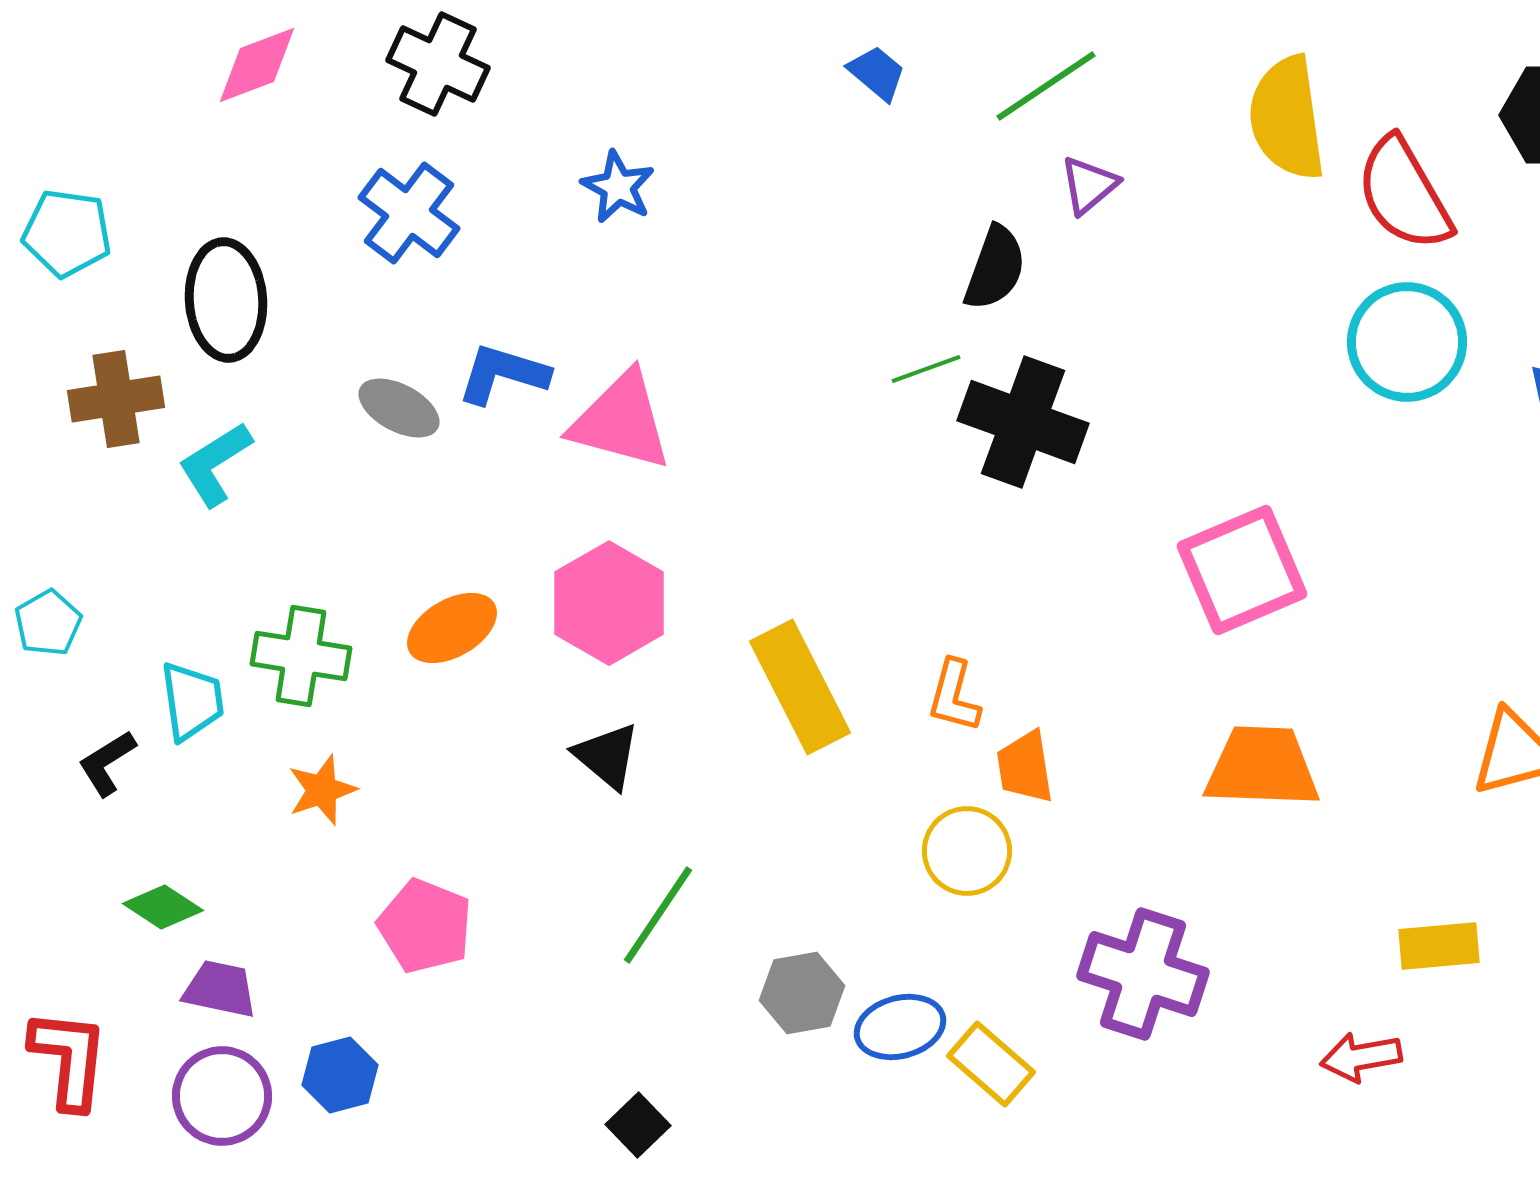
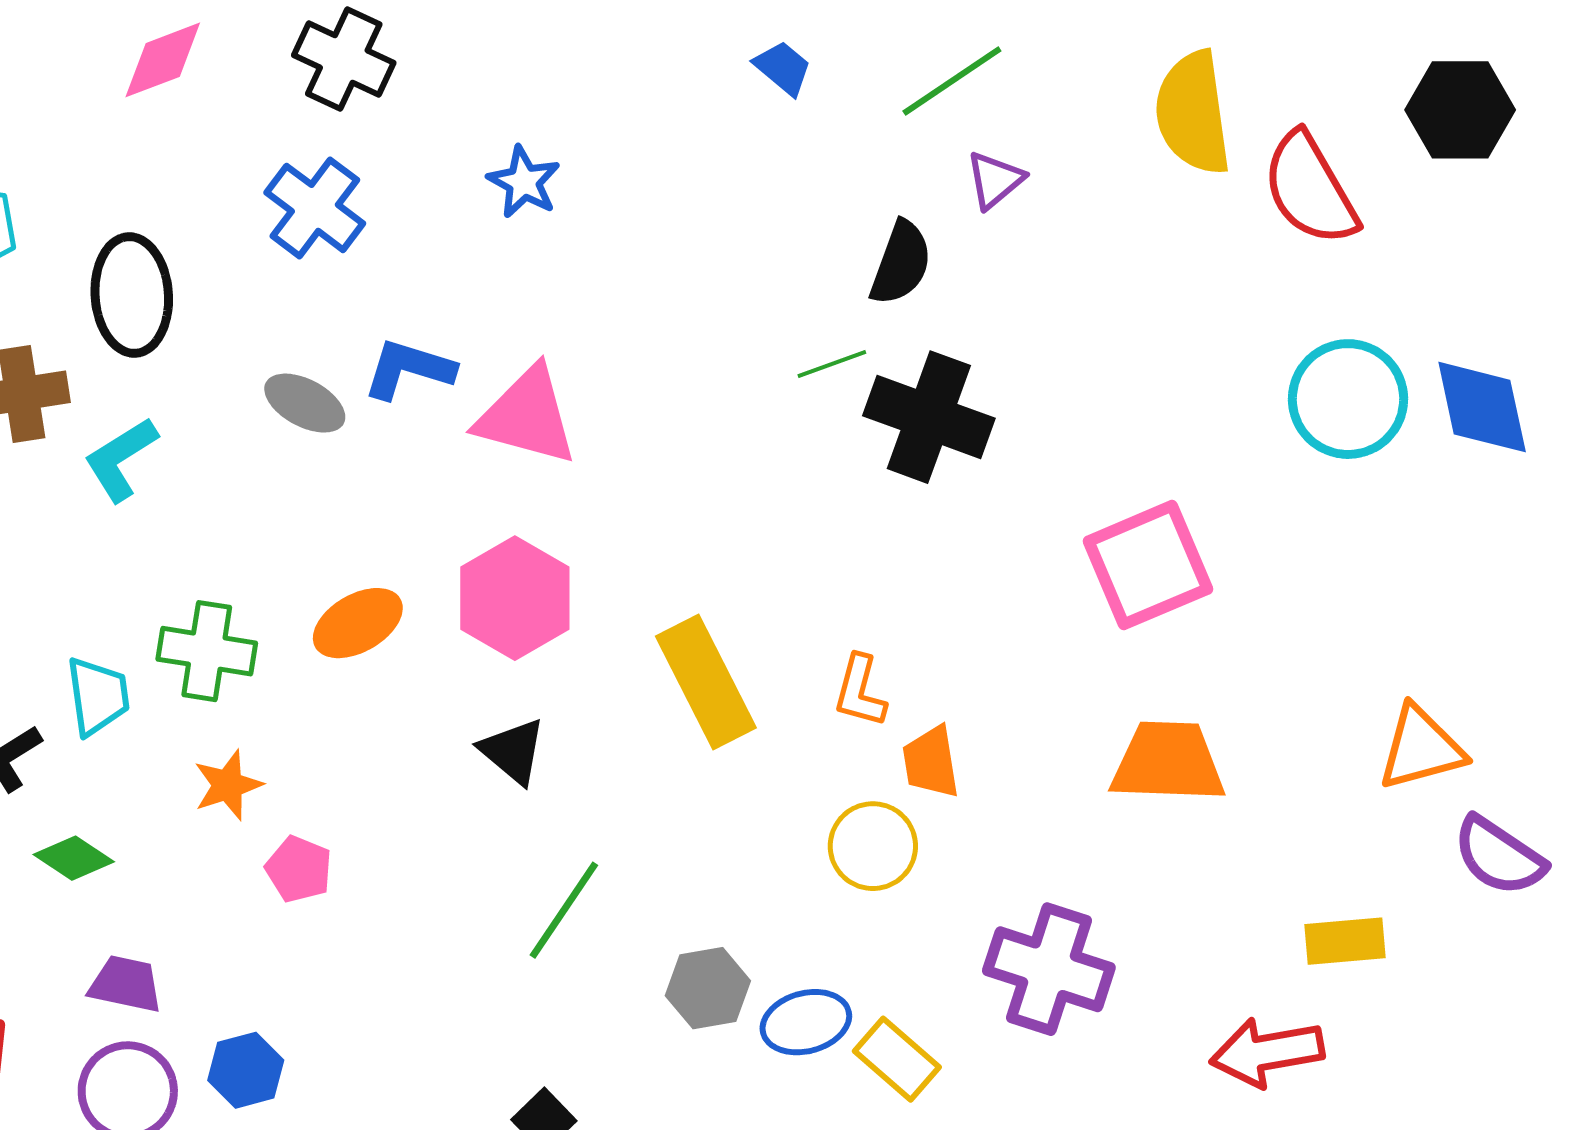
cyan circle: (1407, 342) -> (1348, 399), moved
green diamond: (163, 907) -> (74, 858), moved
pink pentagon: (425, 926) -> (299, 869), moved, size x0.7
red arrow: (1361, 1057) -> (1267, 1052), size x1.4

